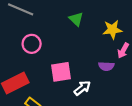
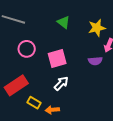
pink square: (61, 72) -> (57, 59), moved
white arrow: (82, 88) -> (61, 83), moved

